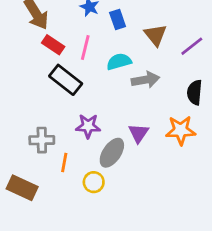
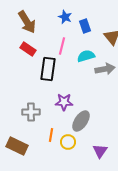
red rectangle: (53, 45) -> (28, 49), moved
black rectangle: (66, 80) -> (48, 69), turned 60
purple triangle: (139, 133) -> (100, 151), moved
orange line: (64, 163) -> (51, 135), moved

